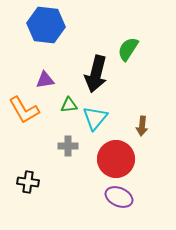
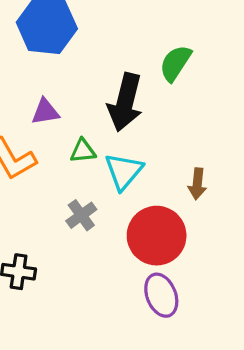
gray cross: (68, 146) -> (81, 215), turned -36
purple ellipse: (119, 197) -> (161, 295), turned 44

